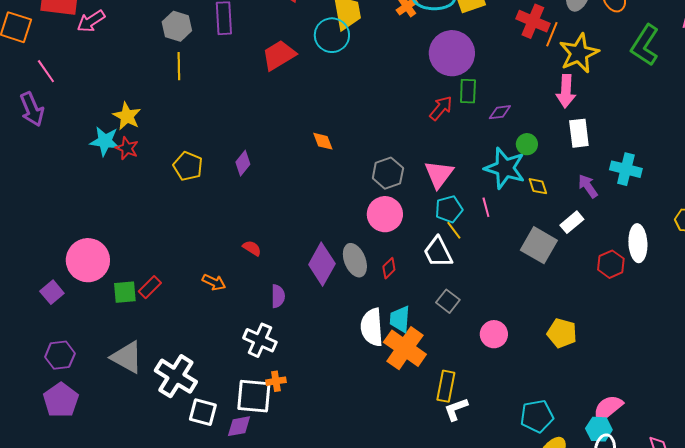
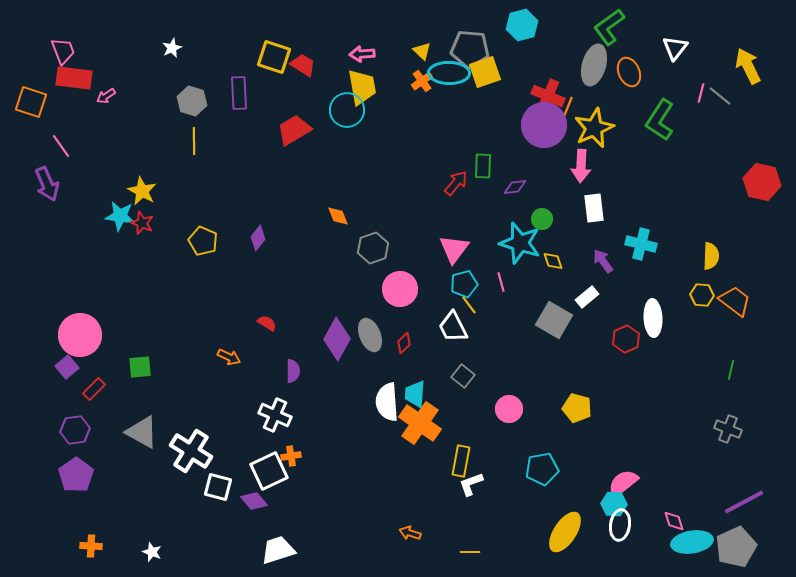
pink arrow: (91, 21) -> (106, 96), size x0.7
purple circle: (452, 53) -> (544, 125), moved
gray hexagon: (388, 173) -> (373, 248), moved
pink circle: (88, 260) -> (80, 335), moved
red rectangle: (150, 287) -> (94, 389), moved
white square: (254, 396) -> (269, 471), turned -30
cyan pentagon: (537, 416) -> (542, 469), moved
purple diamond: (239, 426) -> (254, 501), turned 60

